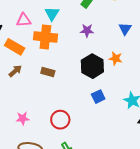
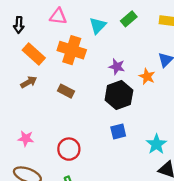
cyan triangle: (52, 14) -> (98, 26), moved
pink triangle: (24, 20) -> (58, 16), moved
purple star: (87, 31) -> (117, 67), moved
orange star: (116, 58) -> (147, 76), moved

